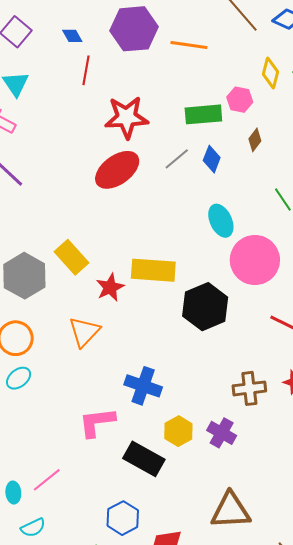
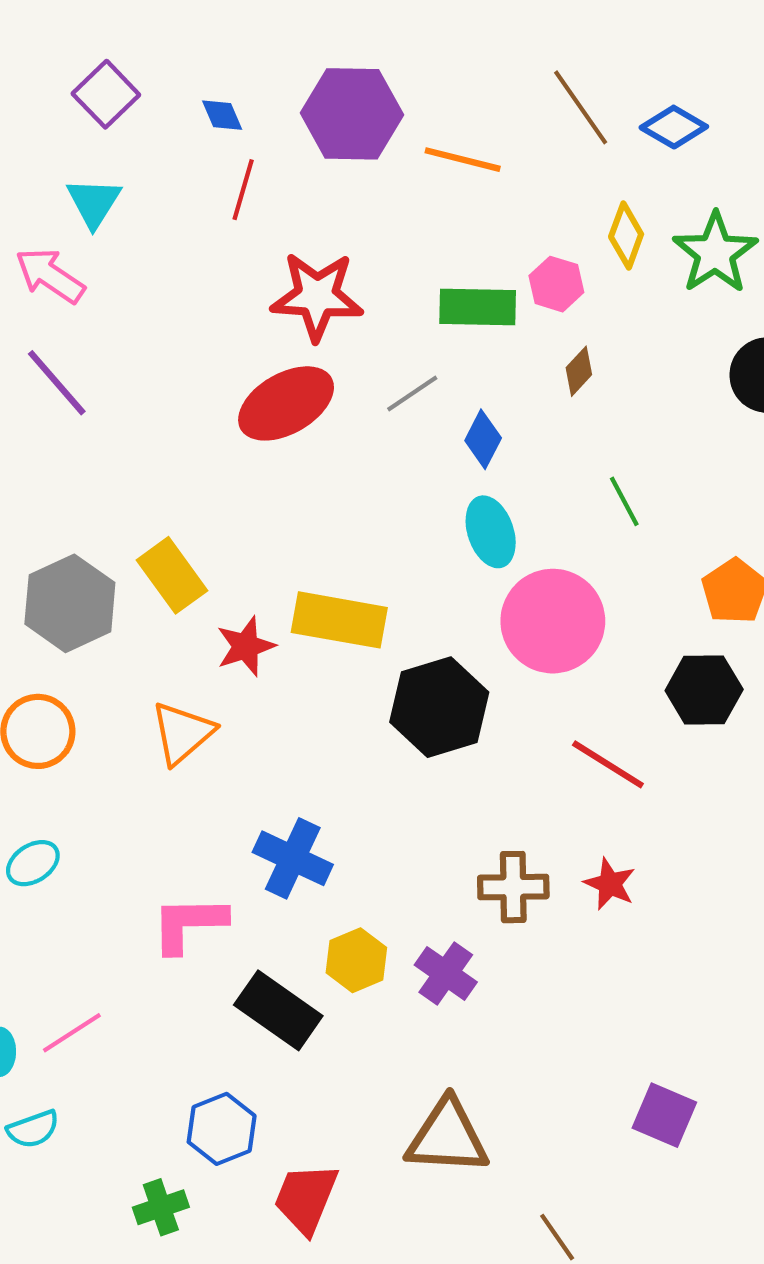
blue diamond: (212, 159) -> (483, 439), moved
cyan ellipse: (19, 378) -> (33, 863), moved

